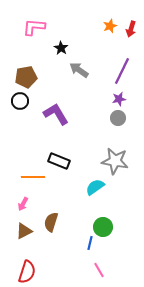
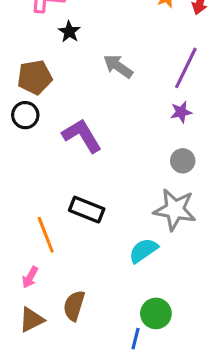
black star: (61, 48) -> (69, 32), moved
gray circle: (118, 118) -> (183, 161), moved
orange line: (33, 177) -> (46, 235), turned 70

